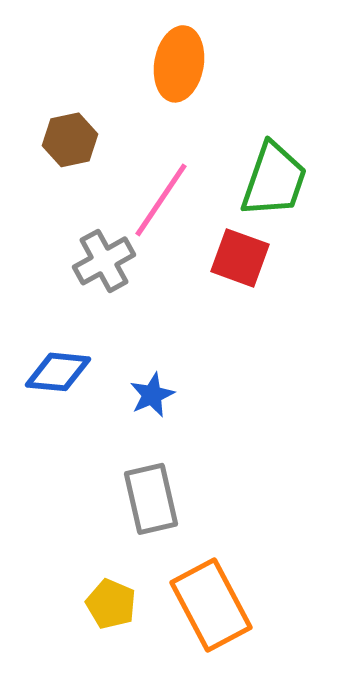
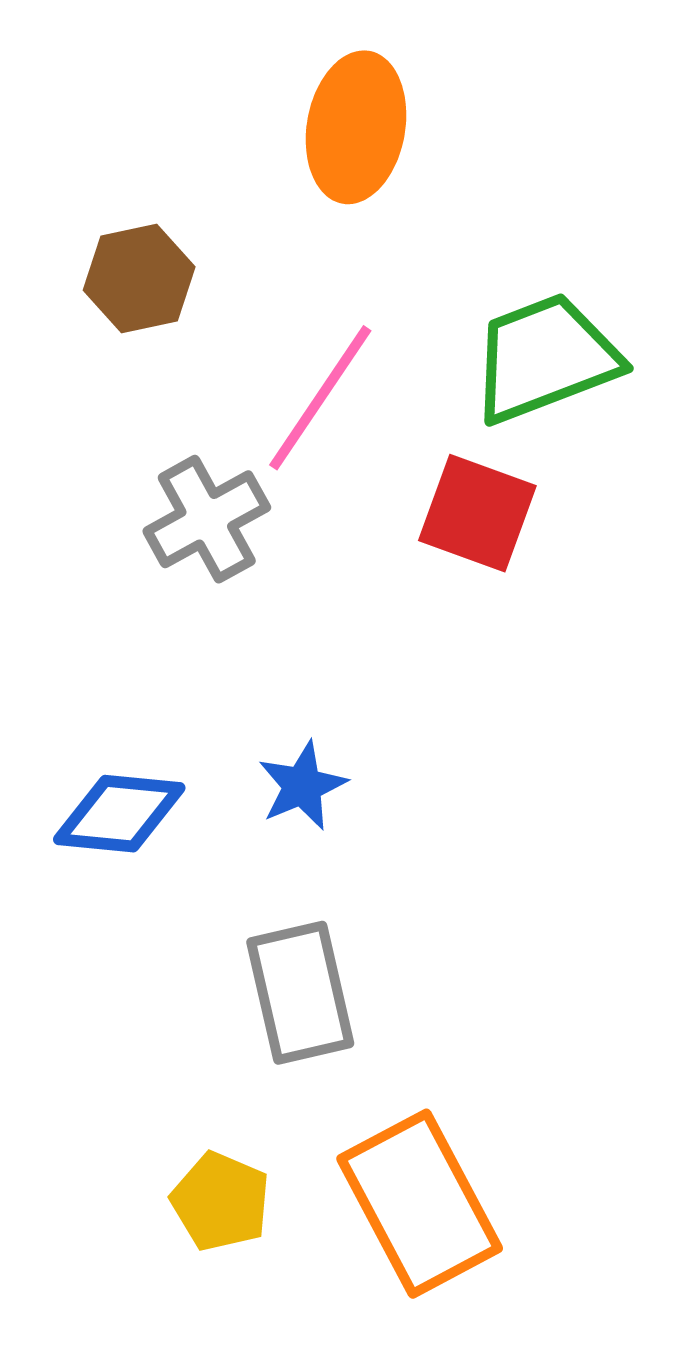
green trapezoid: (274, 180) -> (545, 358), turned -130
blue diamond: (58, 372) -> (119, 814), moved

